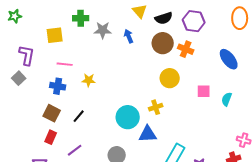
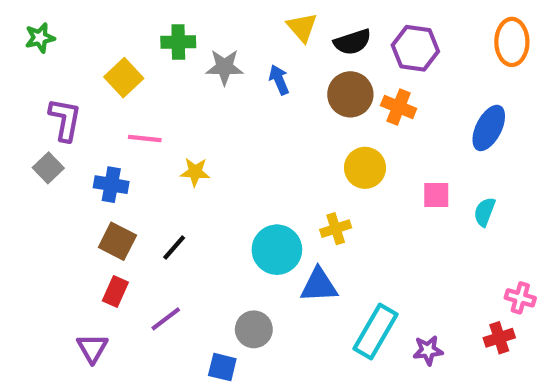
yellow square: (55, 35) -> (124, 78), turned -36
blue ellipse: (229, 59) -> (489, 128), turned 65
blue cross: (58, 86) -> (111, 185), moved

